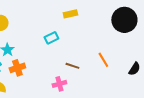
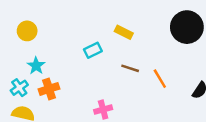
yellow rectangle: (70, 14) -> (124, 32), moved, turned 40
brown line: (72, 66) -> (130, 68), moved

